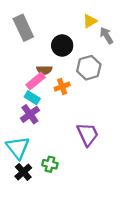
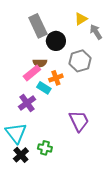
gray rectangle: (23, 28) -> (38, 26), moved
cyan rectangle: (32, 98) -> (44, 88), moved

